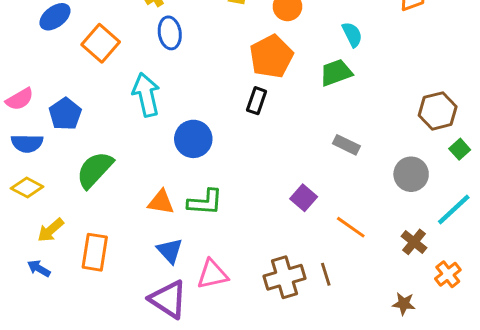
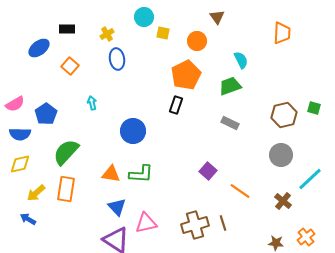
orange square: (101, 43) -> (70, 66), size x0.7
cyan arrow: (146, 95) -> (92, 103), moved, size x0.5
brown hexagon: (438, 111) -> (284, 115), moved
gray rectangle: (346, 145) -> (230, 123), moved
green square: (460, 149) -> (314, 108), moved, turned -32
yellow diamond: (27, 187) -> (20, 164), turned -40
orange rectangle: (95, 252) -> (66, 189), moved
orange cross: (448, 274) -> (306, 237), moved

